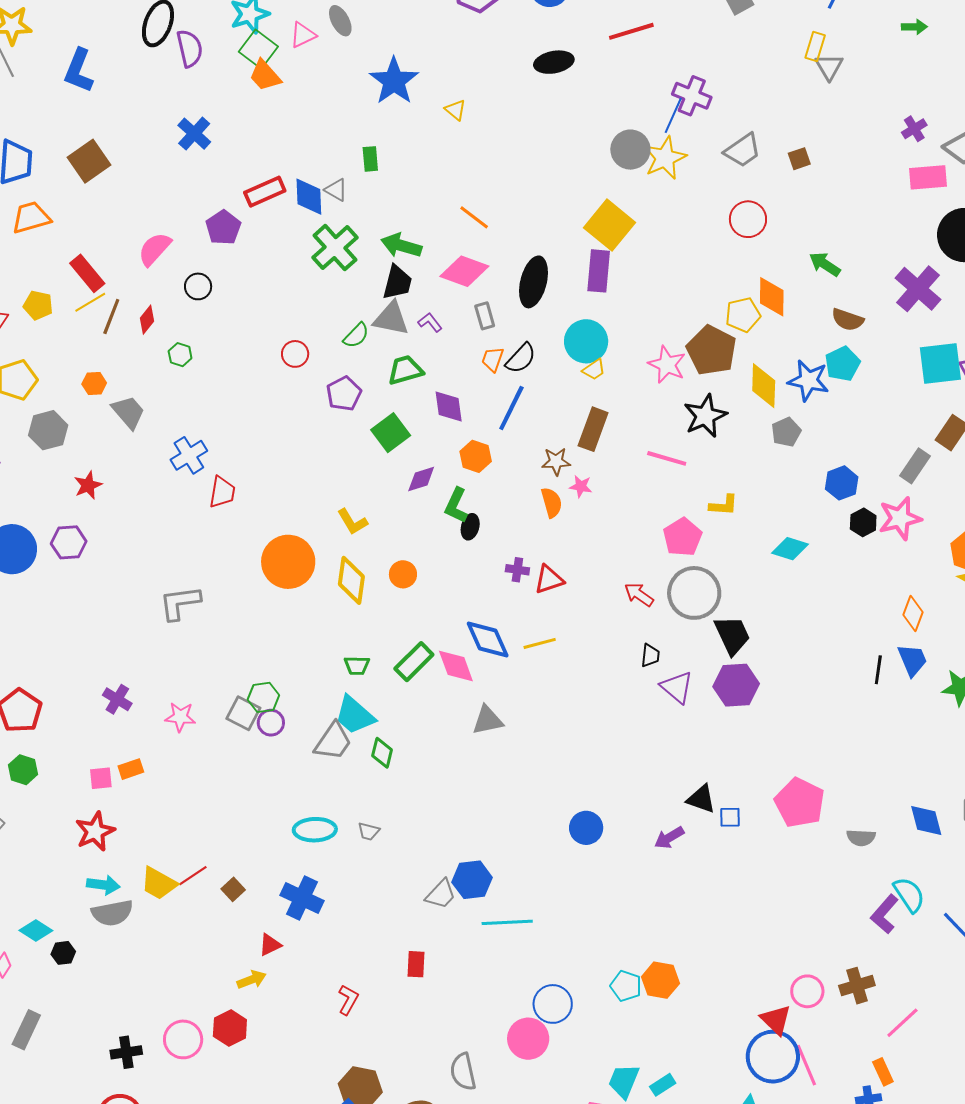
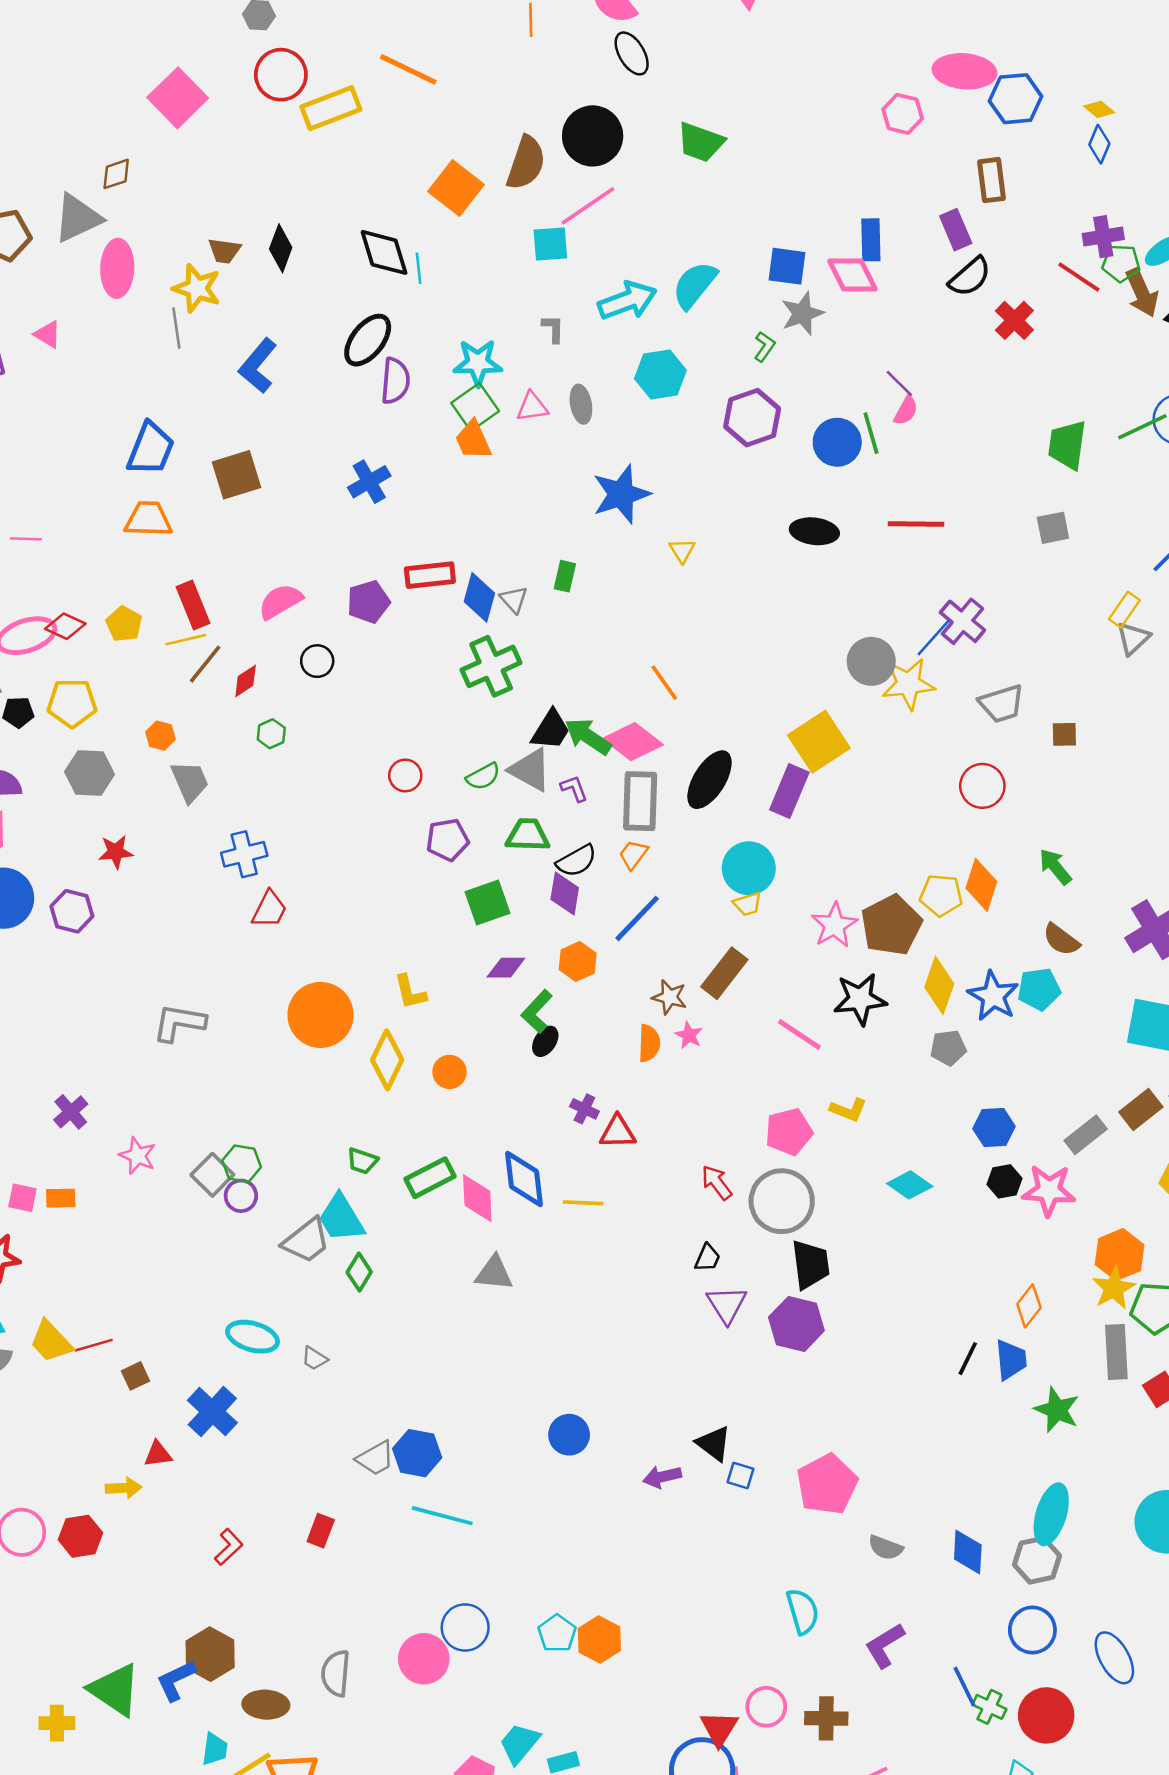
green arrow: (401, 246) -> (588, 736), moved
gray rectangle: (485, 316) -> (640, 801), size x1.8
black semicircle: (521, 358) -> (576, 861), moved
cyan semicircle: (909, 895) -> (803, 1611), moved

